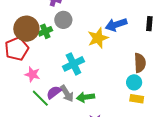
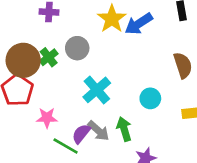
gray circle: (63, 20) -> (77, 48), moved
yellow star: (98, 38) -> (112, 19), moved
cyan circle: (134, 82) -> (150, 98), moved
green arrow: (86, 97) -> (124, 129), turned 96

